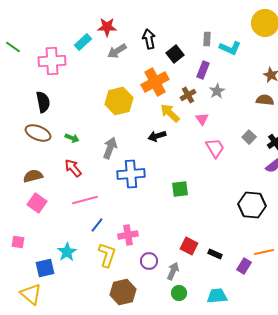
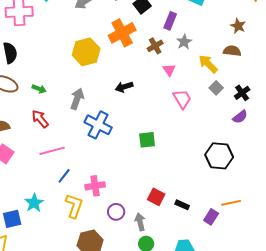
yellow arrow: (170, 113) -> (208, 64), moved
blue cross: (131, 174) -> (98, 125), turned 32
gray arrow: (173, 271) -> (140, 222), turned -36

